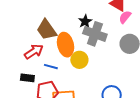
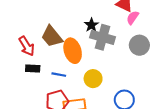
red arrow: (34, 52) -> (27, 46), moved, turned 96
yellow circle: (79, 60) -> (93, 79), moved
black rectangle: (27, 78) -> (33, 69), moved

